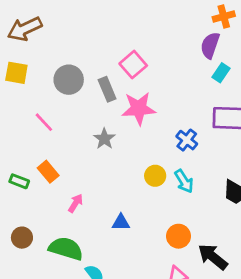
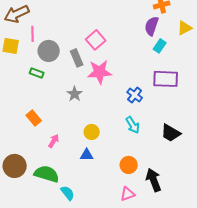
pink line: (44, 122) -> (33, 34), moved, turned 42
yellow circle: (155, 176) -> (92, 132), moved
green rectangle: (19, 181) -> (37, 73), moved
brown circle: (22, 238) -> (15, 166), size x1.5
black arrow: (213, 257) -> (154, 180), turned 30

